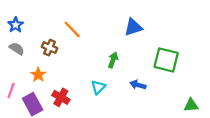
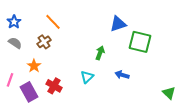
orange line: (72, 29) -> (53, 22), moved
brown cross: (50, 48) -> (44, 42), turned 32
green square: (166, 60) -> (140, 42), moved
green triangle: (191, 105) -> (169, 93), turned 48

